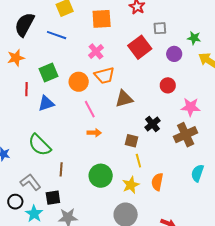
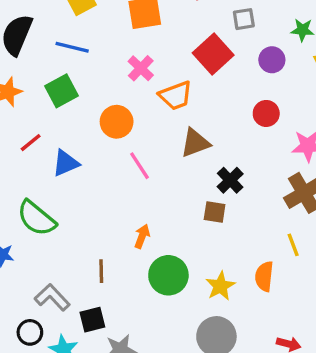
green square: (48, 72) -> (61, 91), moved
orange trapezoid: (104, 76) -> (176, 96), moved
red line: (27, 89) -> (31, 143), turned 56
black cross: (152, 124) -> (230, 180), moved
orange arrow: (94, 133) -> (142, 236), moved, turned -64
green semicircle: (40, 145) -> (36, 218), moved
yellow line: (138, 161) -> (293, 245), moved

